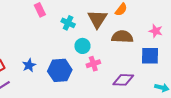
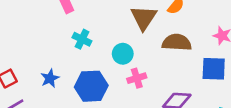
cyan cross: (68, 23) -> (82, 39), moved

